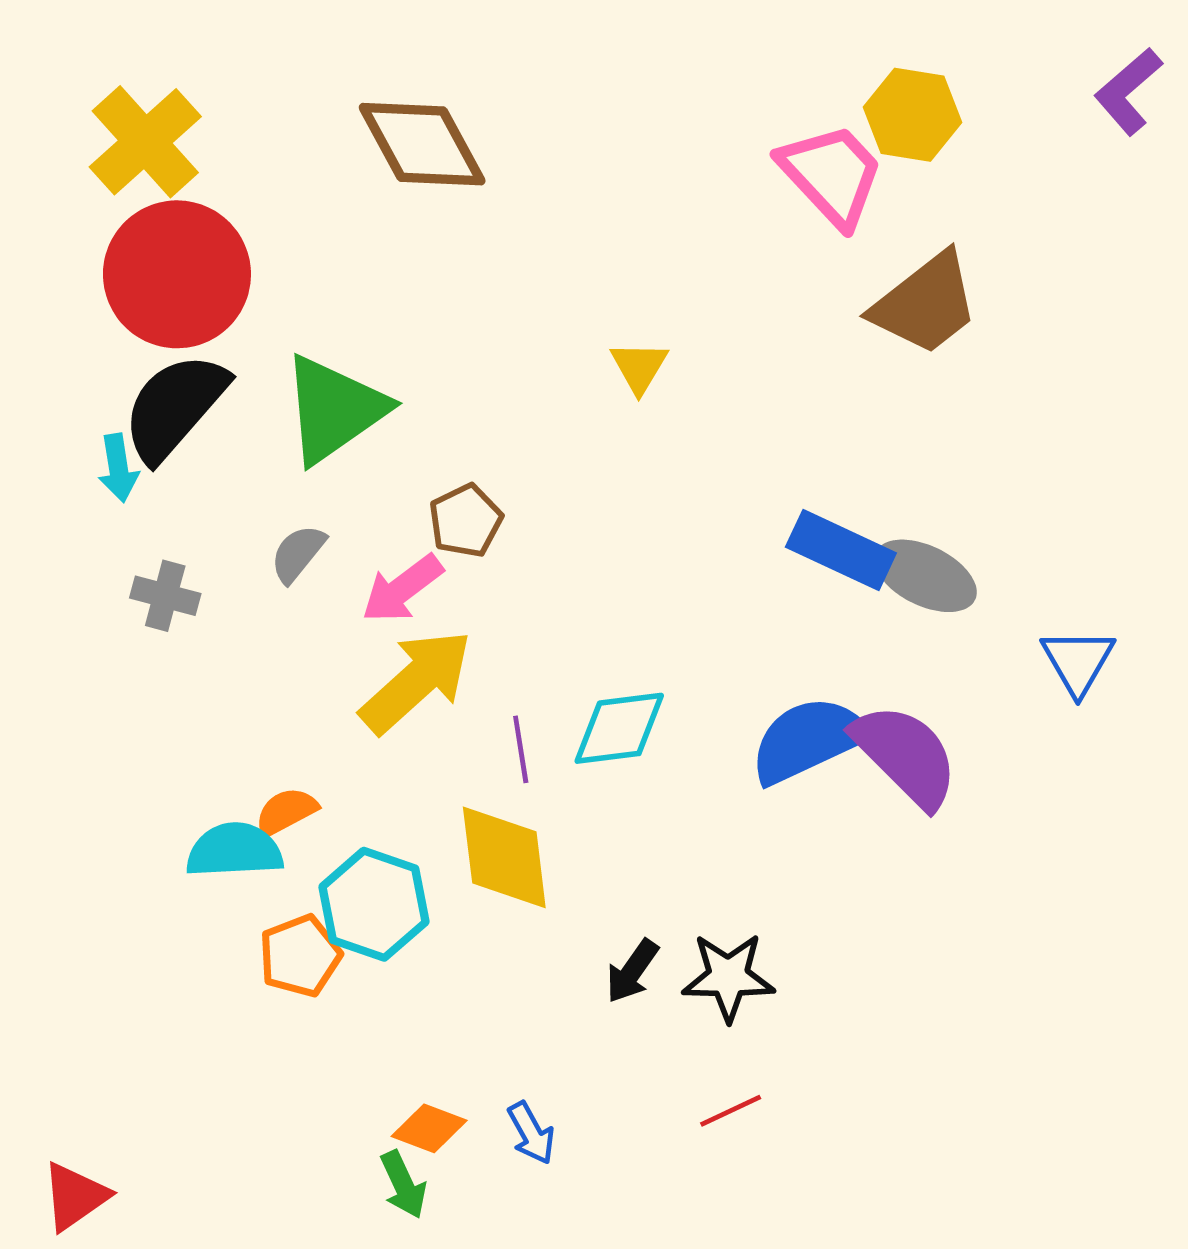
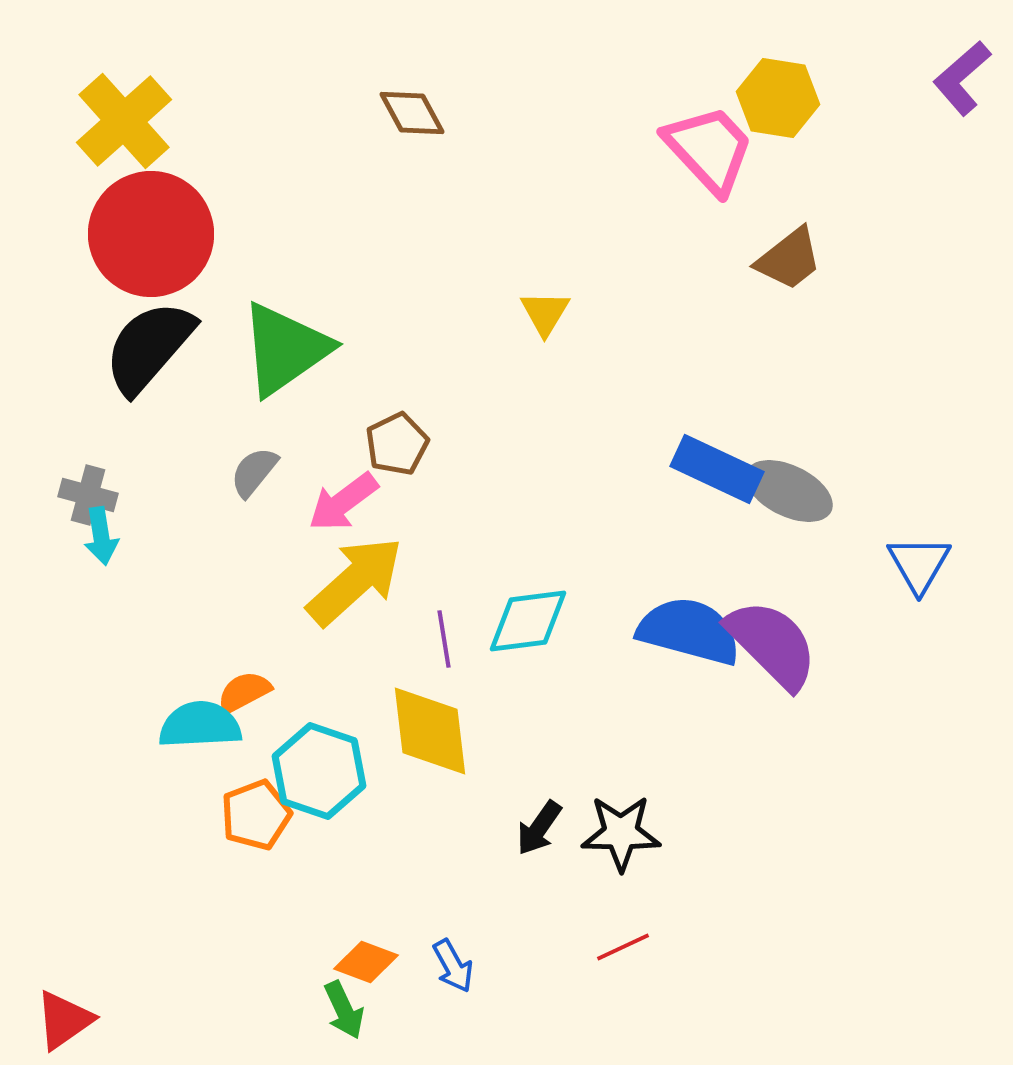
brown diamond: (422, 144) -> (412, 113), moved, size x0.6
brown trapezoid: (925, 304) -> (789, 259), size x0.7
cyan arrow: (118, 468) -> (101, 536), moved
gray cross: (165, 596) -> (88, 495), moved
blue semicircle: (808, 740) -> (689, 631), turned 40

